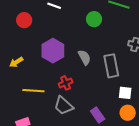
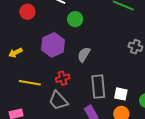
green circle: (94, 19) -> (75, 19), moved
gray semicircle: (84, 57) -> (84, 55), turned -126
gray rectangle: (111, 66) -> (98, 87), moved

